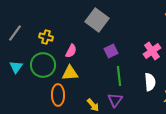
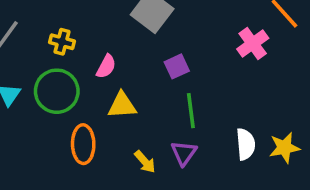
pink cross: (152, 51) -> (253, 44), moved
yellow triangle: (70, 73) -> (122, 105), moved
white semicircle: (150, 82) -> (246, 144), moved

